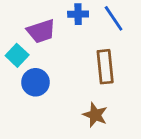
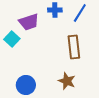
blue line: (114, 18) -> (80, 13), turned 66
blue circle: (35, 82) -> (26, 85), moved

